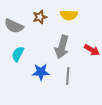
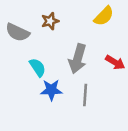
yellow semicircle: (69, 15) -> (104, 16), moved, turned -48
cyan semicircle: (18, 54) -> (38, 67), moved, turned 119

